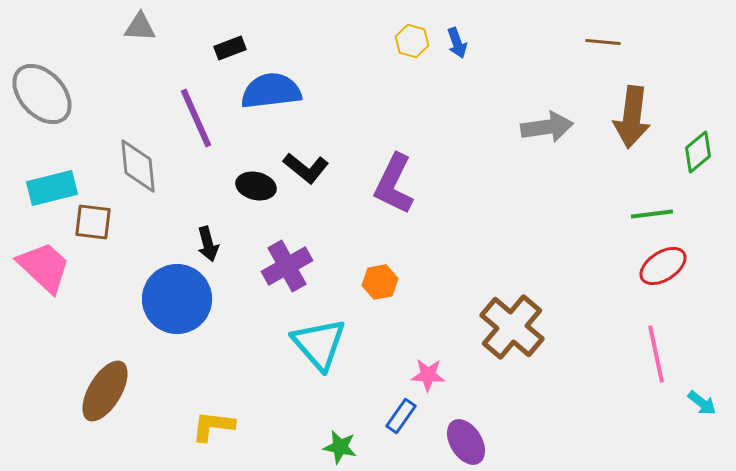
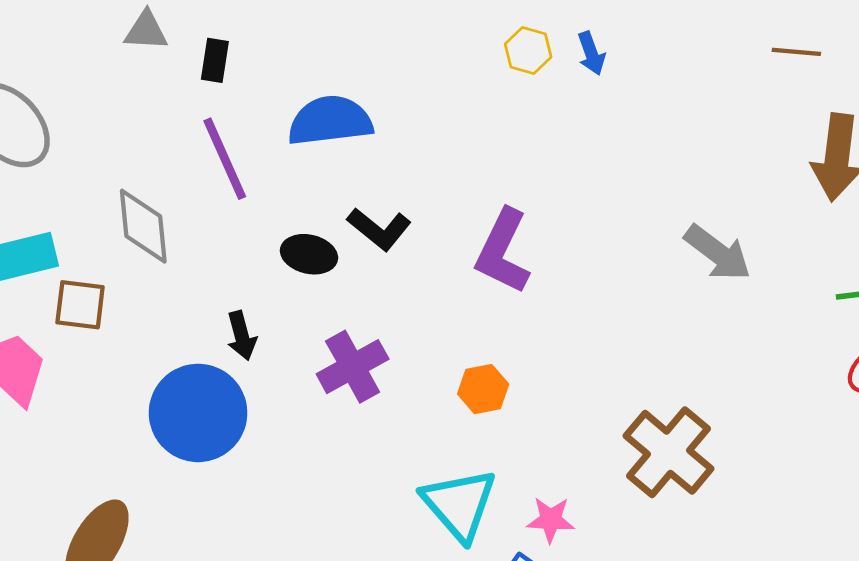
black rectangle: (230, 48) -> (215, 60), moved, turned -60
gray arrow: (547, 127) -> (718, 253), moved, turned 45
cyan triangle: (319, 344) -> (459, 504), moved

